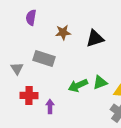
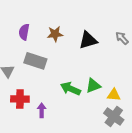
purple semicircle: (31, 17) -> (24, 32), moved
green arrow: (78, 85) -> (70, 89), turned 48

